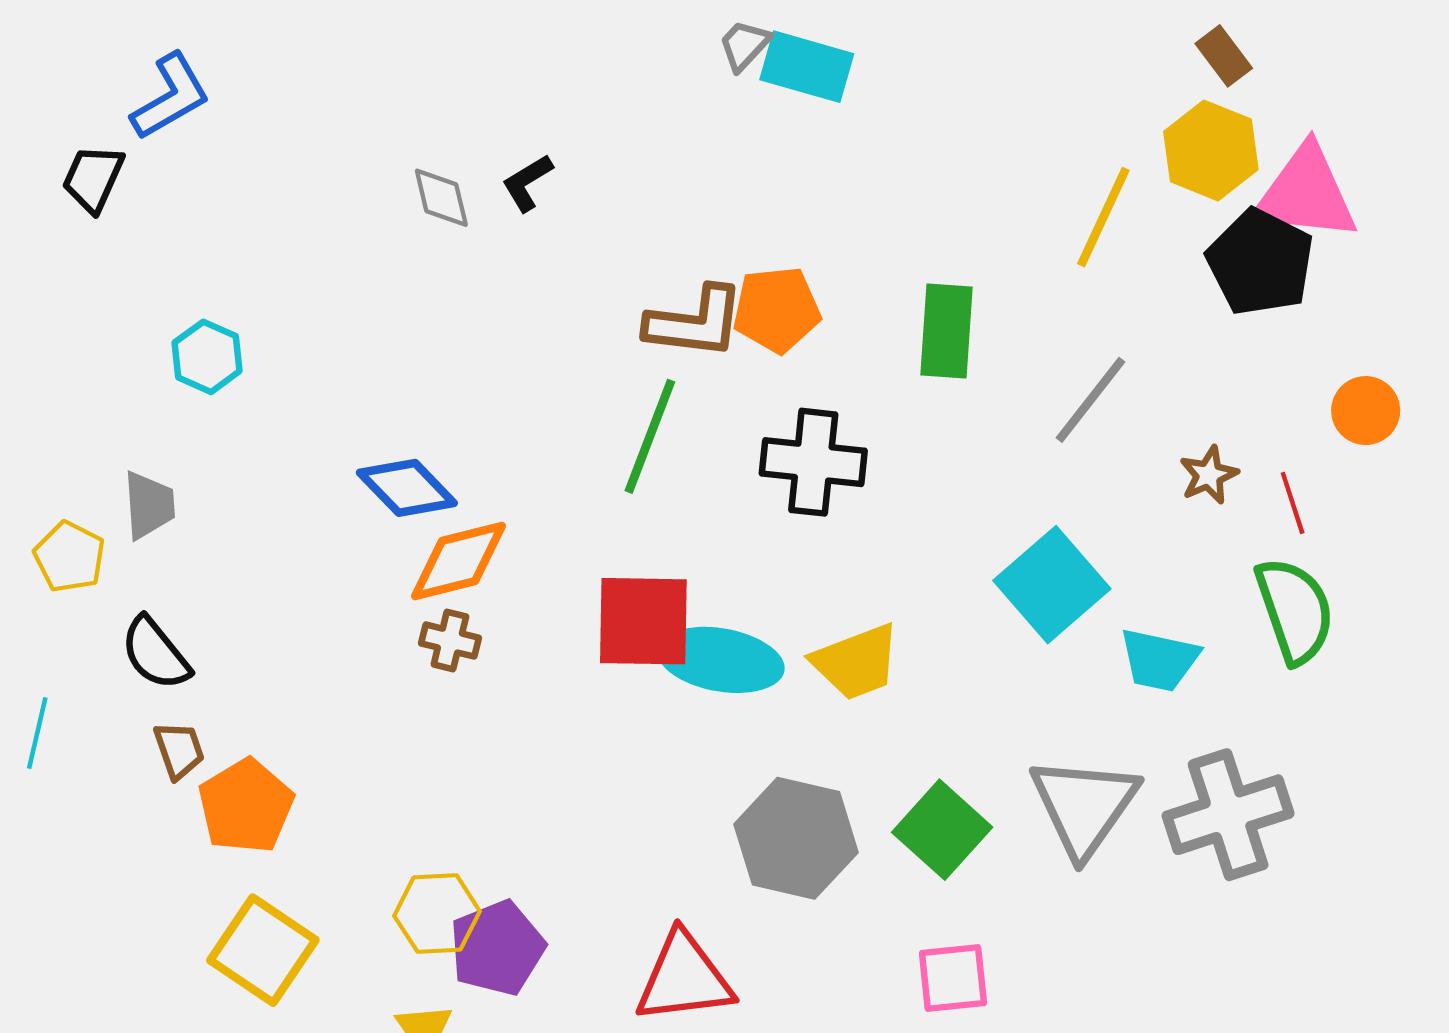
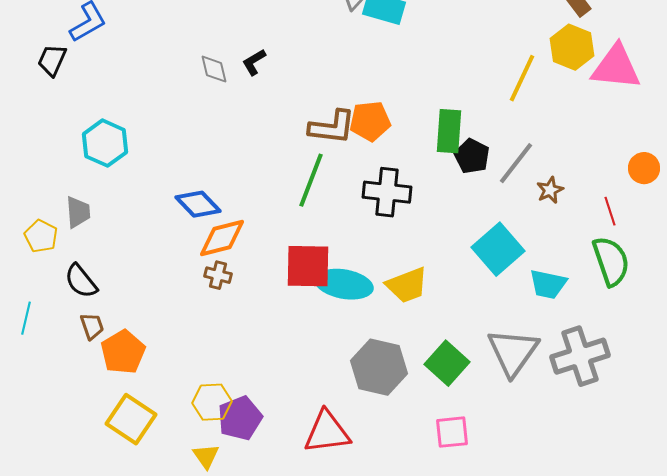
black pentagon: (1260, 262) -> (472, 156), moved, size x0.7
cyan hexagon: (207, 357) -> (105, 143), size x1.4
brown star: (1209, 475) -> (550, 190), moved

